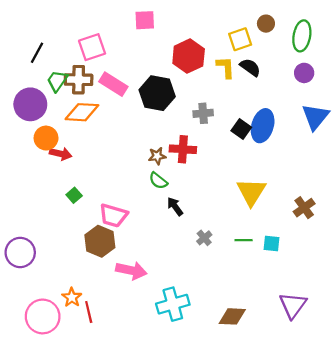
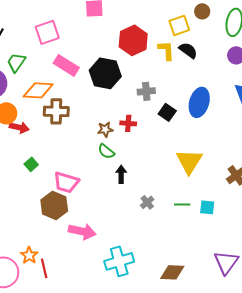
brown cross: (79, 80) -> (56, 111), moved
black square: (241, 129) -> (167, 112), moved
red cross: (183, 149) -> (128, 123), size x0.7
black arrow: (175, 206) -> (121, 174), turned 36

